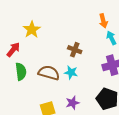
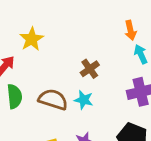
brown cross: (75, 50) -> (90, 69), turned 32

